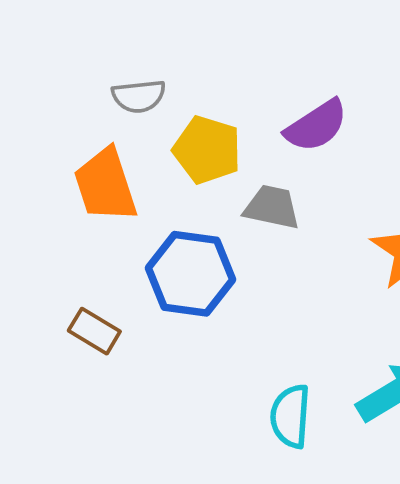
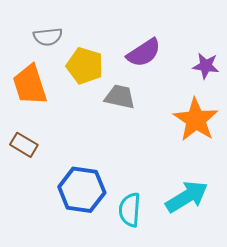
blue hexagon: (191, 274) -> (82, 190), moved
brown rectangle: (94, 331) -> (24, 145), moved

